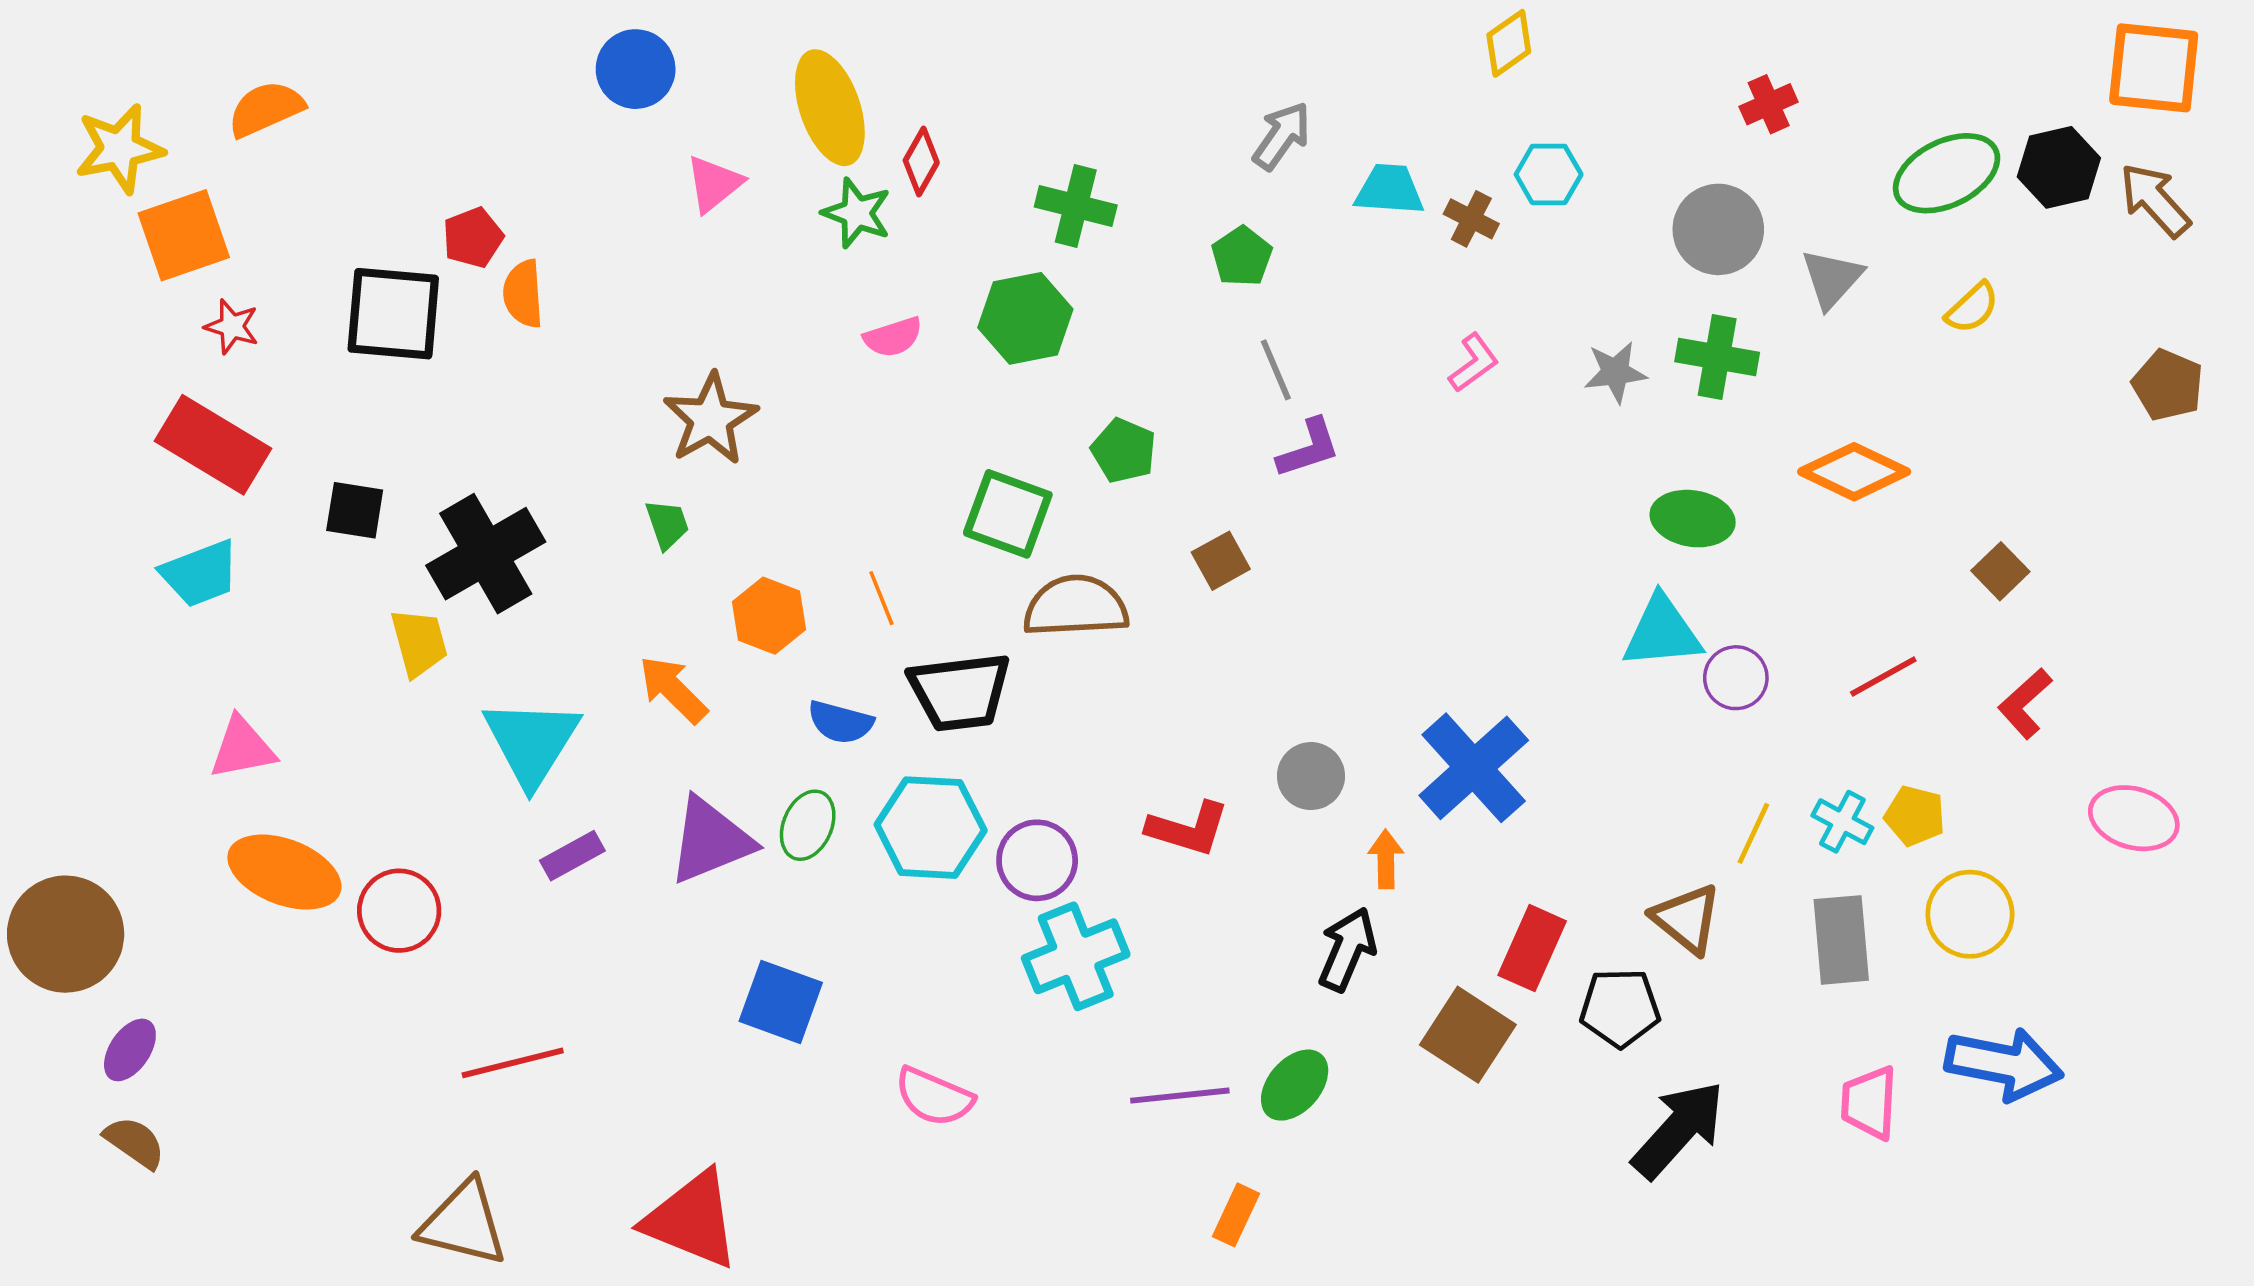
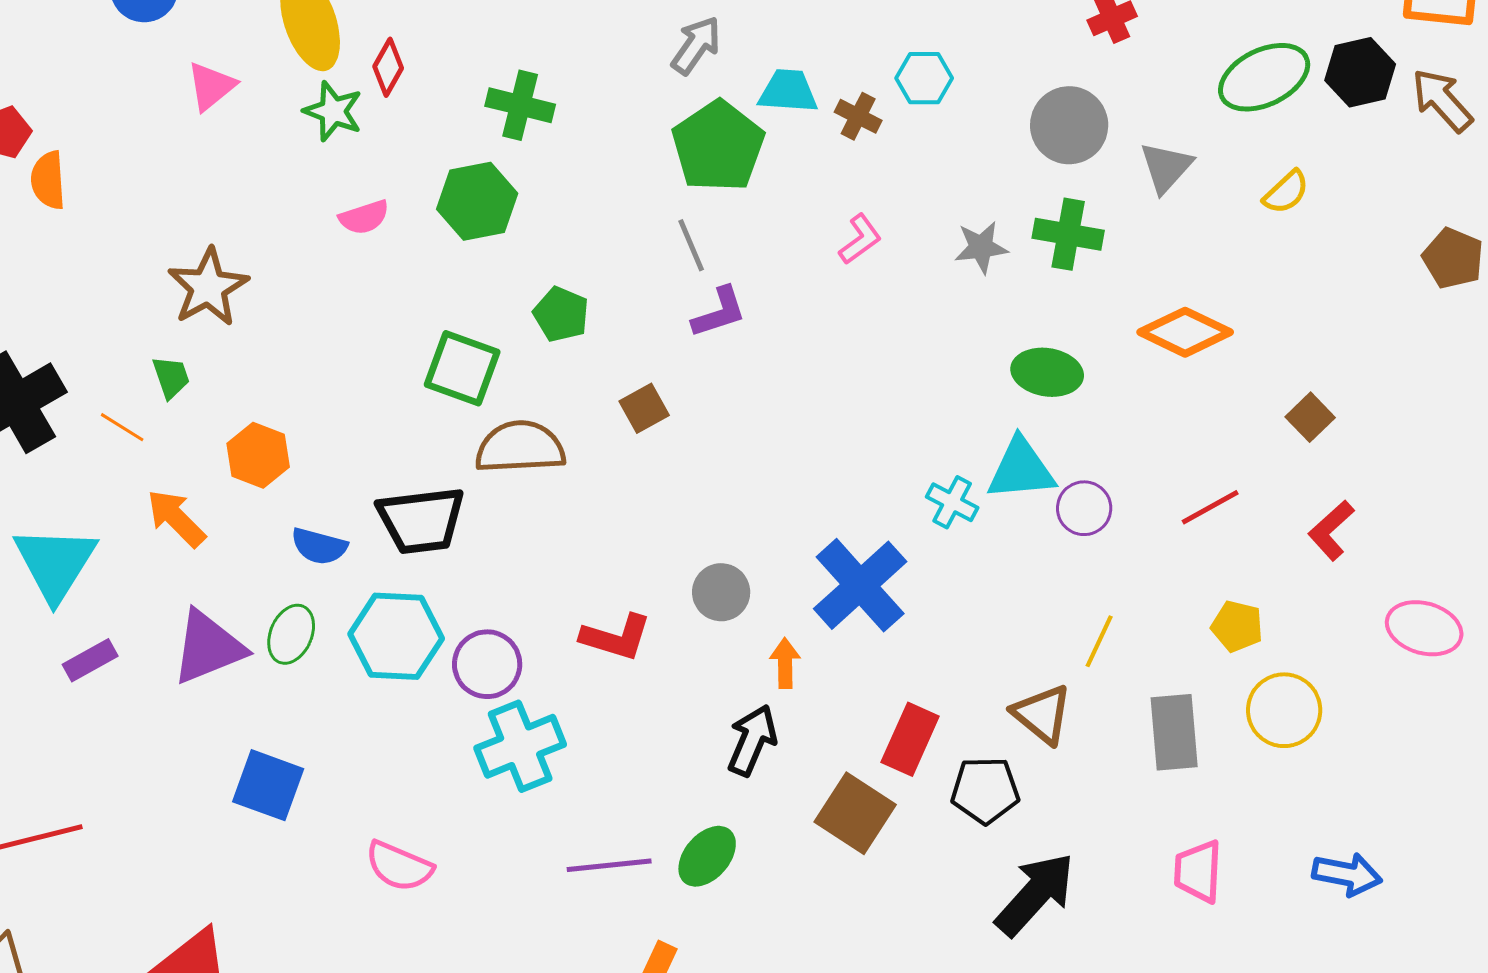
green pentagon: (1242, 256) -> (718, 146), moved, size x1.8
orange line: (881, 598) -> (122, 427), moved, turned -36
cyan cross: (1842, 822) -> (952, 502), moved
blue arrow: (2004, 1064) -> (1347, 874), moved, size x0.7

